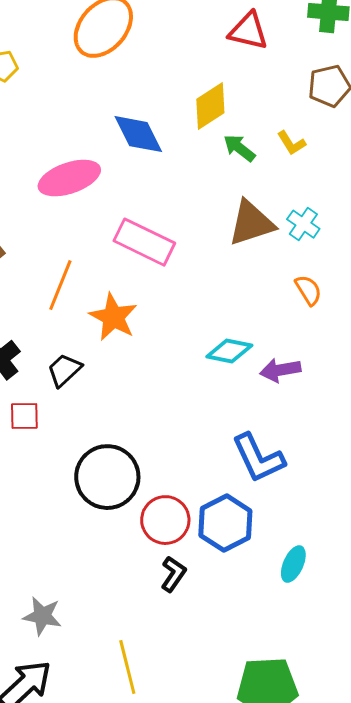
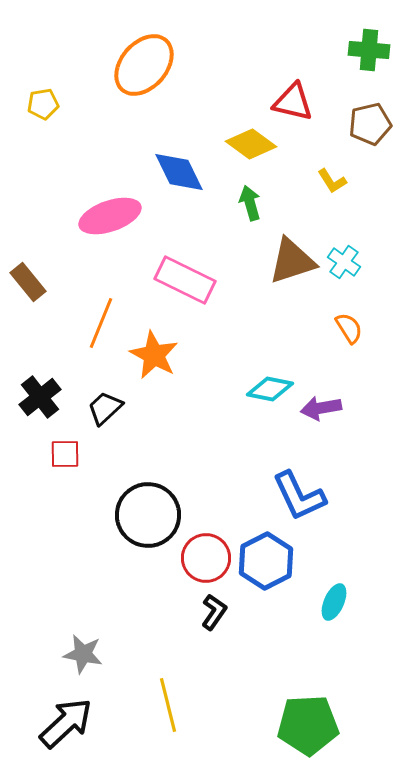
red triangle: (248, 31) -> (293, 102), moved
yellow diamond: (210, 106) -> (251, 144), turned 69
green arrow: (239, 148) -> (250, 203), moved, turned 36

